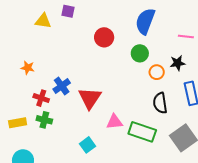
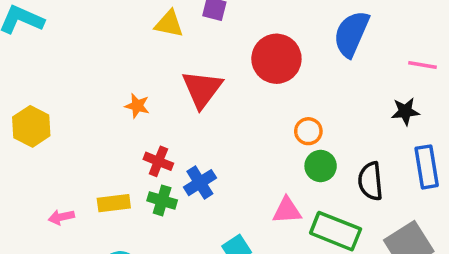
red circle: (104, 37) -> (276, 59), size x1.4
green circle: (140, 53) -> (321, 166), moved
orange circle: (157, 72) -> (308, 131), moved
blue cross: (62, 86) -> (200, 183), moved
red triangle: (90, 98) -> (202, 89), moved

